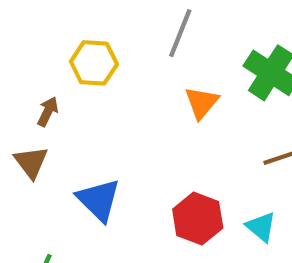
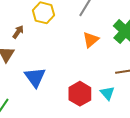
cyan triangle: (261, 227) -> (107, 93), moved

